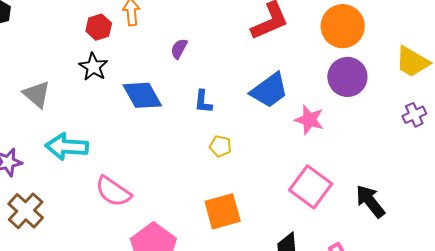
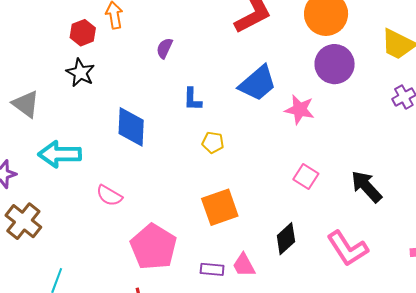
blue diamond: (142, 95) -> (131, 127), moved, turned 36
pink square: (311, 187) -> (306, 176), size x0.6
pink semicircle: (113, 191) -> (109, 196), size x0.7

